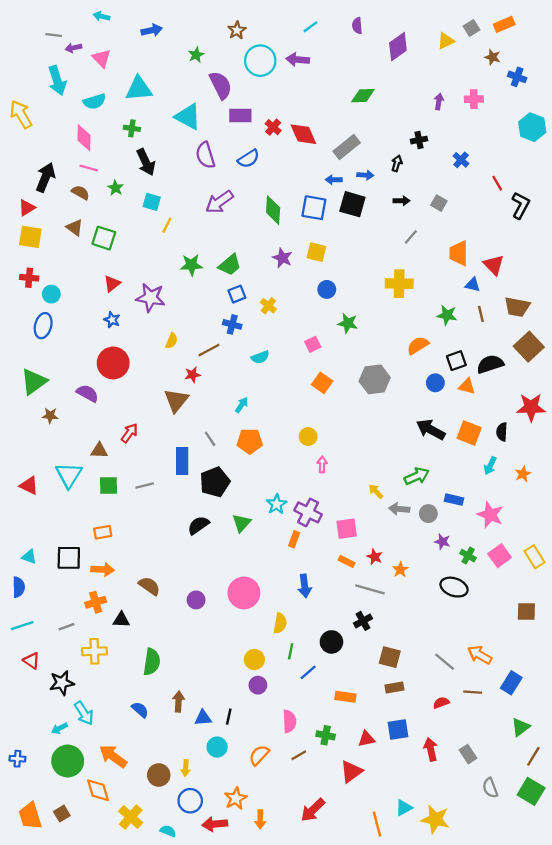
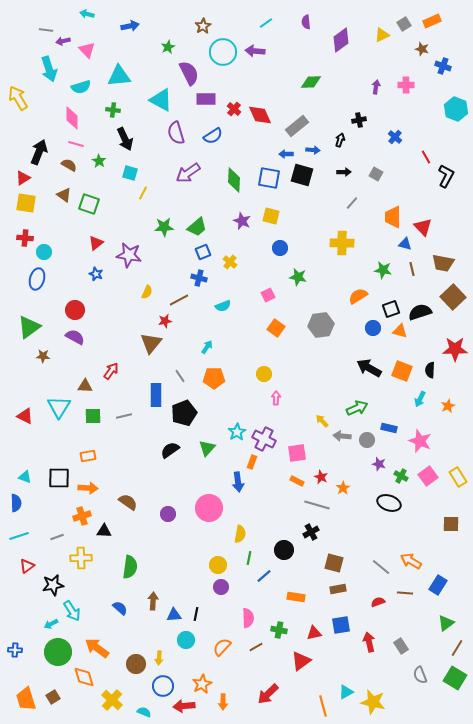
red circle: (113, 363) -> (75, 310), moved, size x0.7
blue arrow: (305, 586) -> (238, 482), moved
red triangle: (31, 661) -> (27, 566), turned 49

